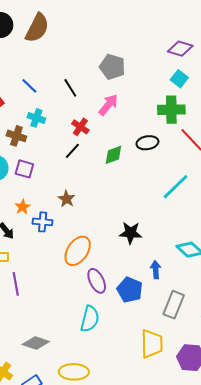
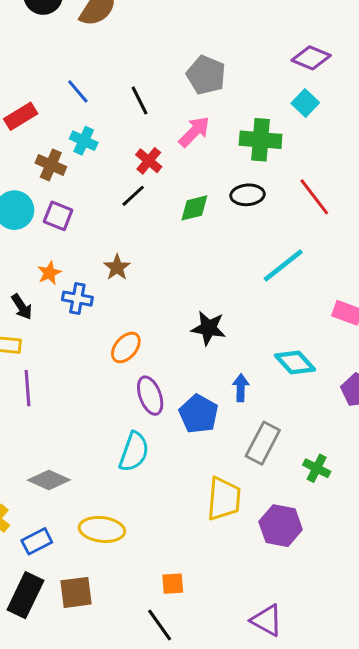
green cross: (171, 110) -> (261, 140), moved
orange ellipse: (78, 251) -> (126, 347), size x0.7

